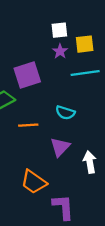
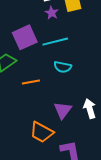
cyan line: (85, 73) -> (55, 42), moved
purple triangle: (60, 147) -> (63, 110), moved

